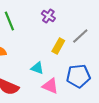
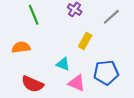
gray line: (80, 36) -> (111, 17), moved

